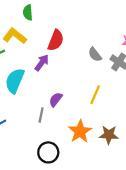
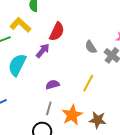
purple semicircle: (56, 99) -> (53, 85), turned 32
gray line: (41, 115) -> (49, 108), moved

